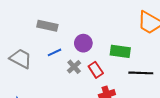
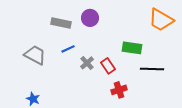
purple circle: (83, 43) -> (90, 18), moved

